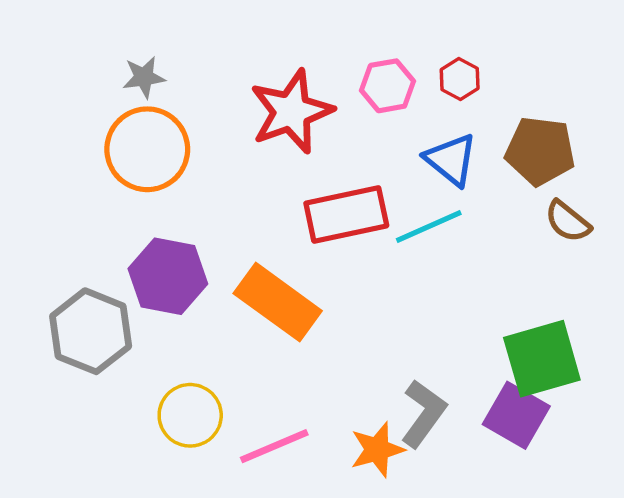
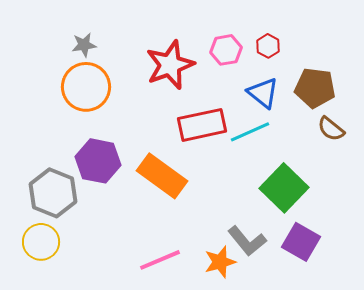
green square: (542, 359) -> (284, 188), moved, turned -30
gray L-shape: (424, 414) -> (247, 241), turned 105
yellow circle: (190, 415) -> (41, 242), moved

